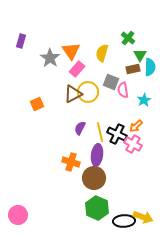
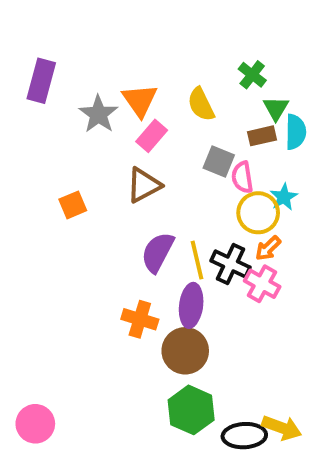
purple rectangle: (21, 41) -> (41, 81), size x1.5
yellow semicircle: (102, 53) -> (201, 104), turned -42
yellow circle: (88, 92) -> (258, 213), moved
purple semicircle: (80, 128) -> (158, 252), size x1.5

